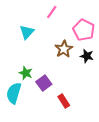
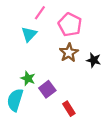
pink line: (52, 12) -> (40, 13), moved
pink pentagon: (84, 30) -> (70, 25), moved

